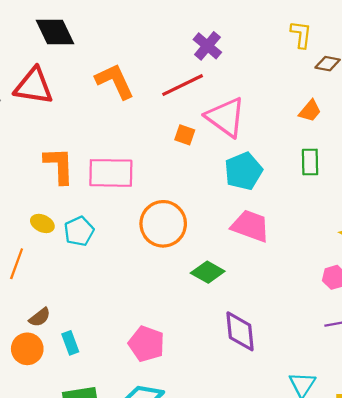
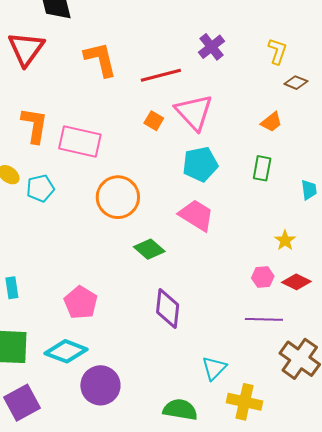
purple cross: (207, 46) -> (211, 47), moved
red triangle: (34, 86) -> (26, 49), turned 45

